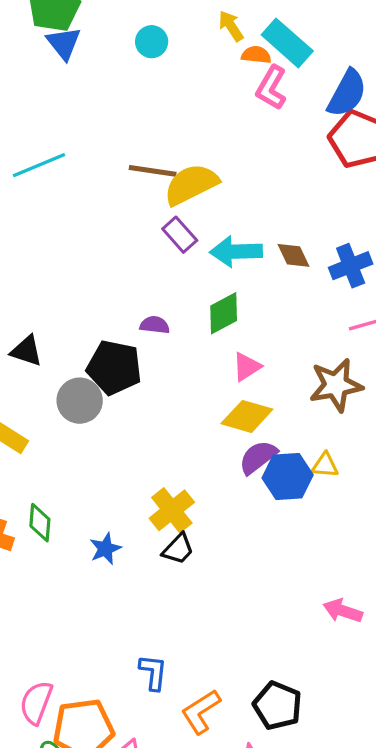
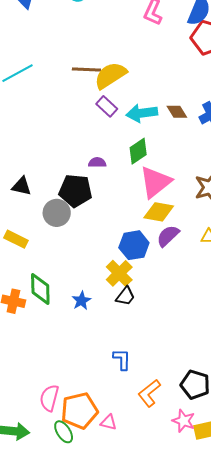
pink triangle: (247, 367) -> (155, 182), size x1.8
blue hexagon: (288, 477) -> (134, 245), moved
green diamond: (40, 523) -> (40, 289), size x1.4
blue L-shape: (153, 672) -> (122, 359), moved

